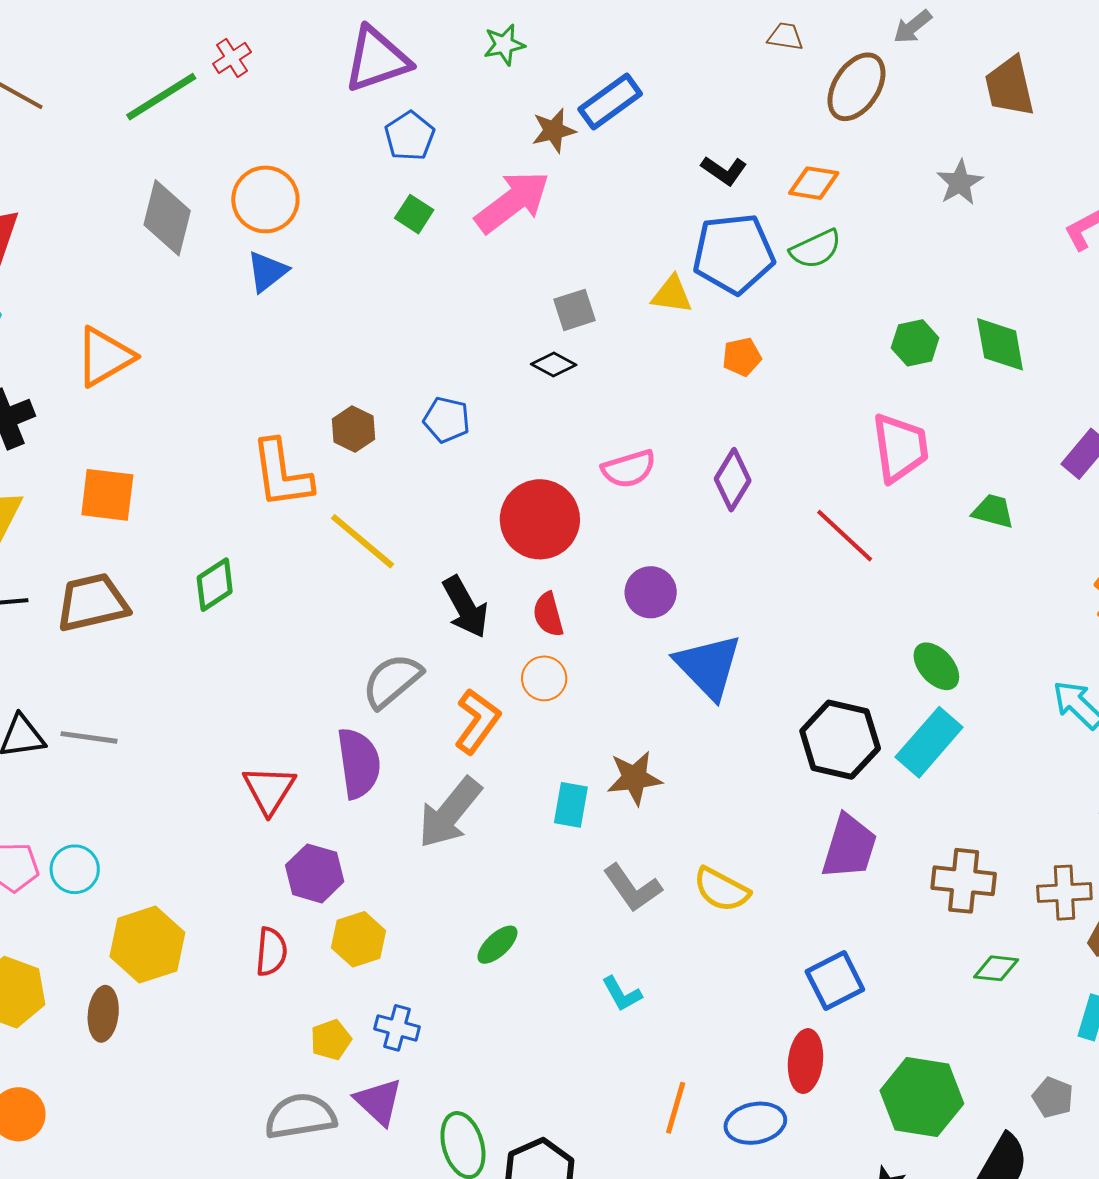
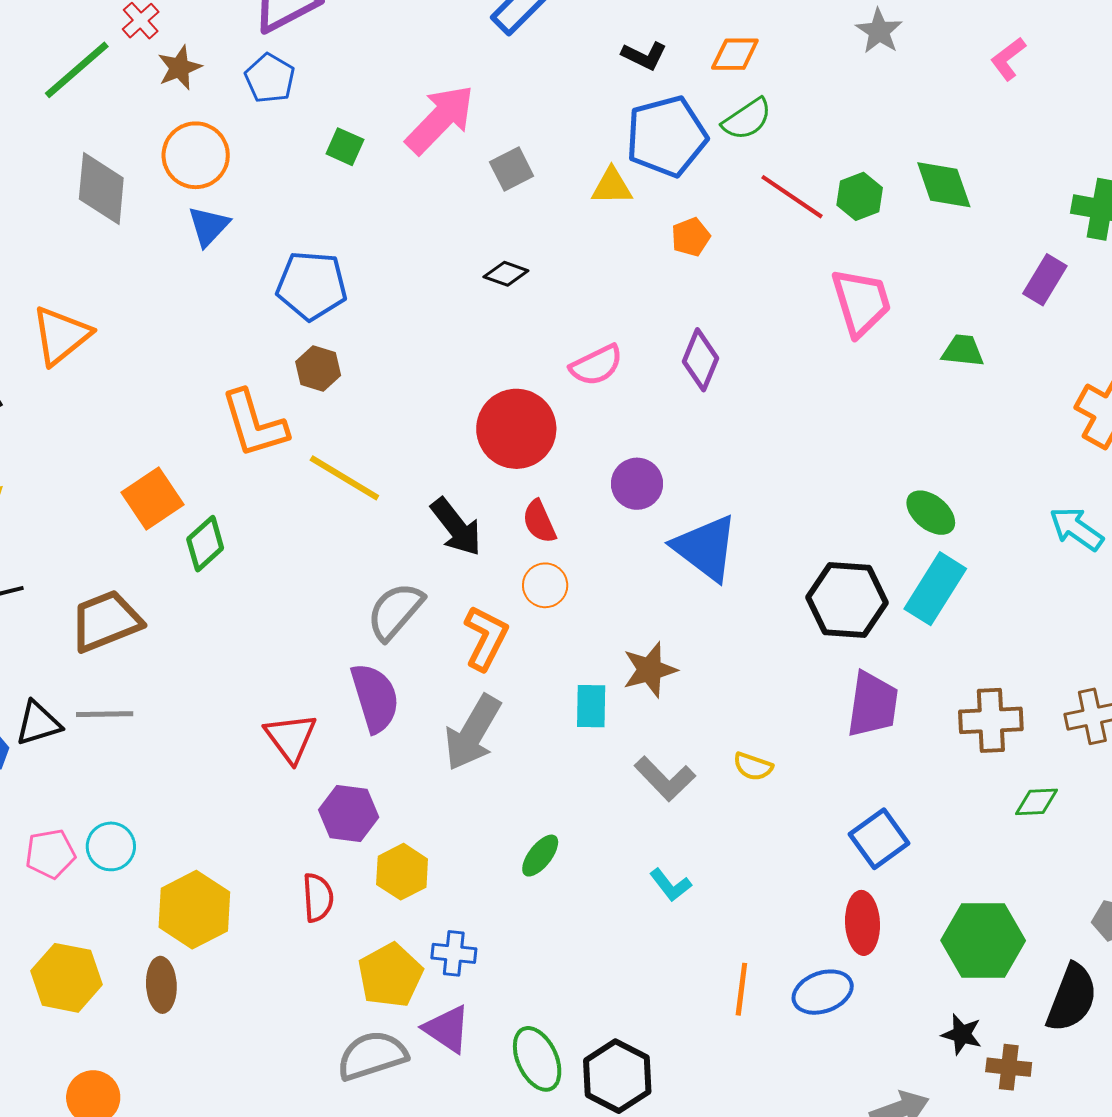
brown star: (554, 131) -> (179, 68), moved
blue pentagon: (410, 136) -> (270, 78), moved
gray square: (575, 310) -> (512, 169), moved
blue pentagon: (447, 420) -> (312, 286), moved, size x1.5
orange square: (107, 495) -> (152, 498), moved, turned -32
red line: (845, 536) -> (792, 197), moved
brown trapezoid: (92, 603) -> (106, 621), moved
yellow semicircle: (721, 890) -> (753, 766), size x0.7
yellow pentagon: (331, 1040) -> (390, 975), size x1.6

